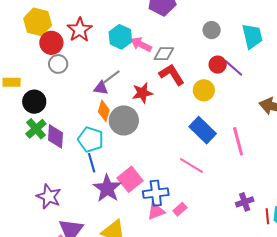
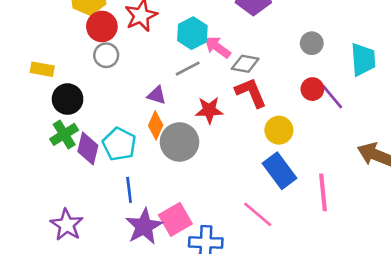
gray line: (111, 77) -> (188, 69), moved
yellow circle: (204, 90) -> (279, 130), moved
cyan pentagon: (91, 140) -> (119, 144), moved

